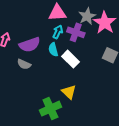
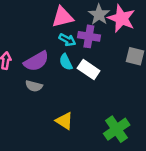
cyan arrow: (58, 32) -> (67, 40), turned 104
yellow triangle: (69, 92) -> (64, 121), moved
green cross: (50, 109) -> (117, 129), moved

